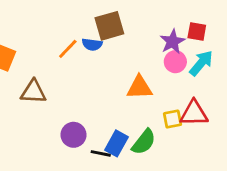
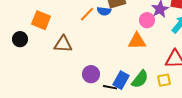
pink circle: (175, 62) -> (147, 20), moved
yellow square: (172, 119) -> (164, 80), moved

